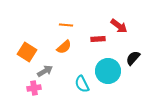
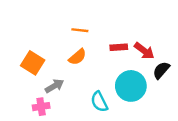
red arrow: (119, 26) -> (144, 51), moved

